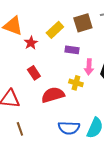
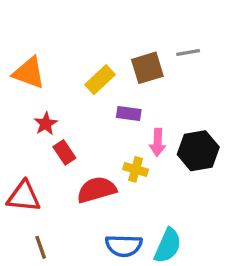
red star: (31, 43) -> (46, 124), moved

